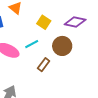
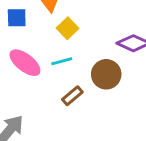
yellow square: (44, 22) -> (68, 28), moved

